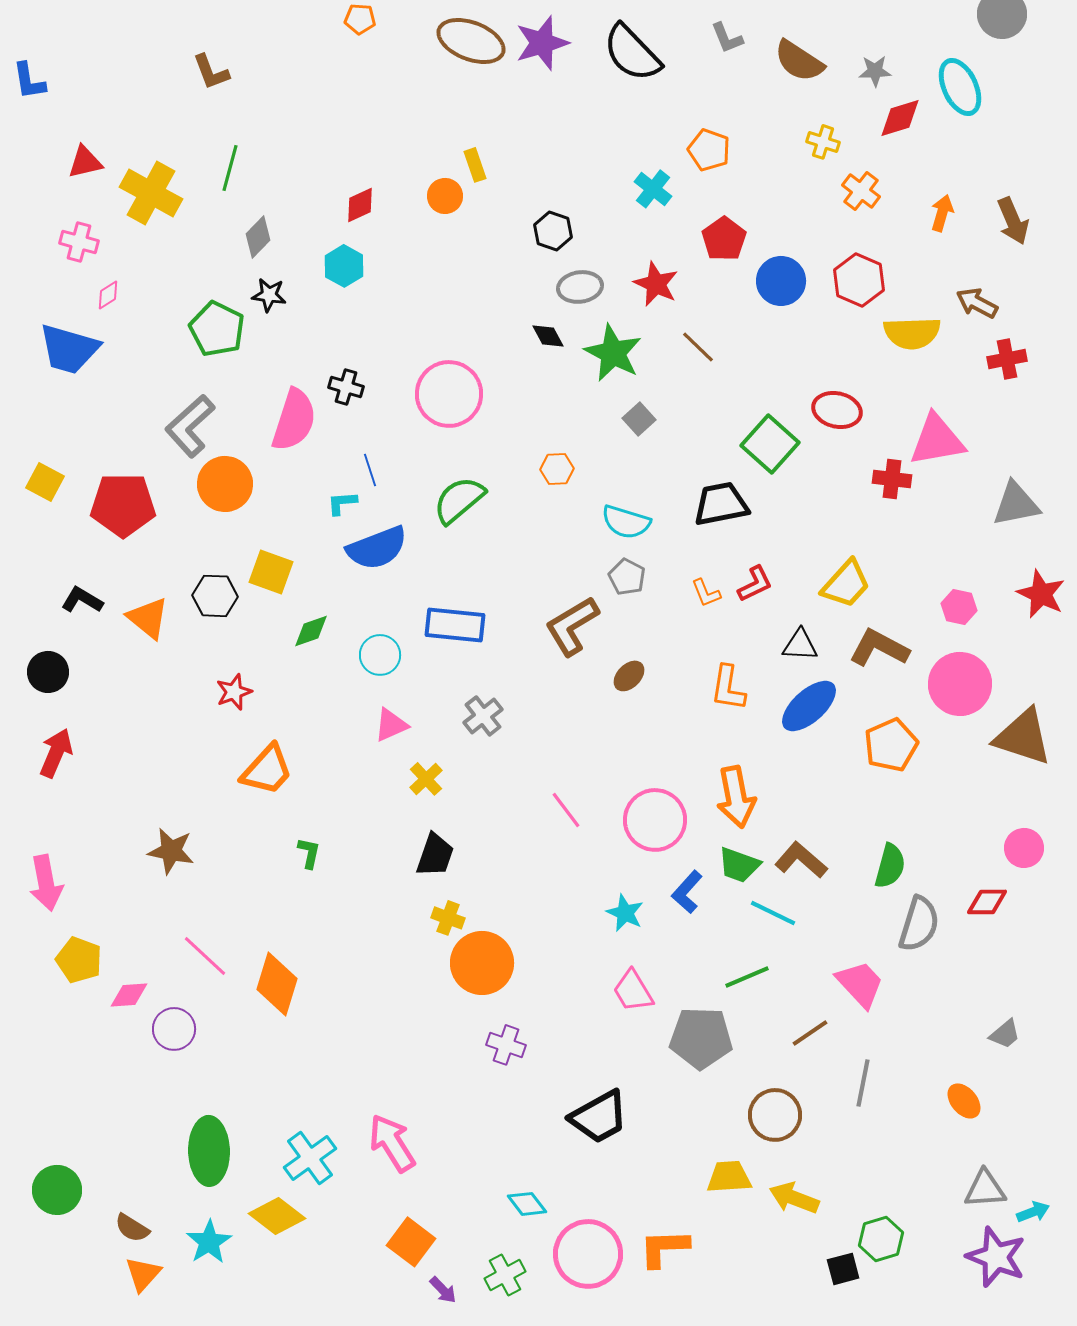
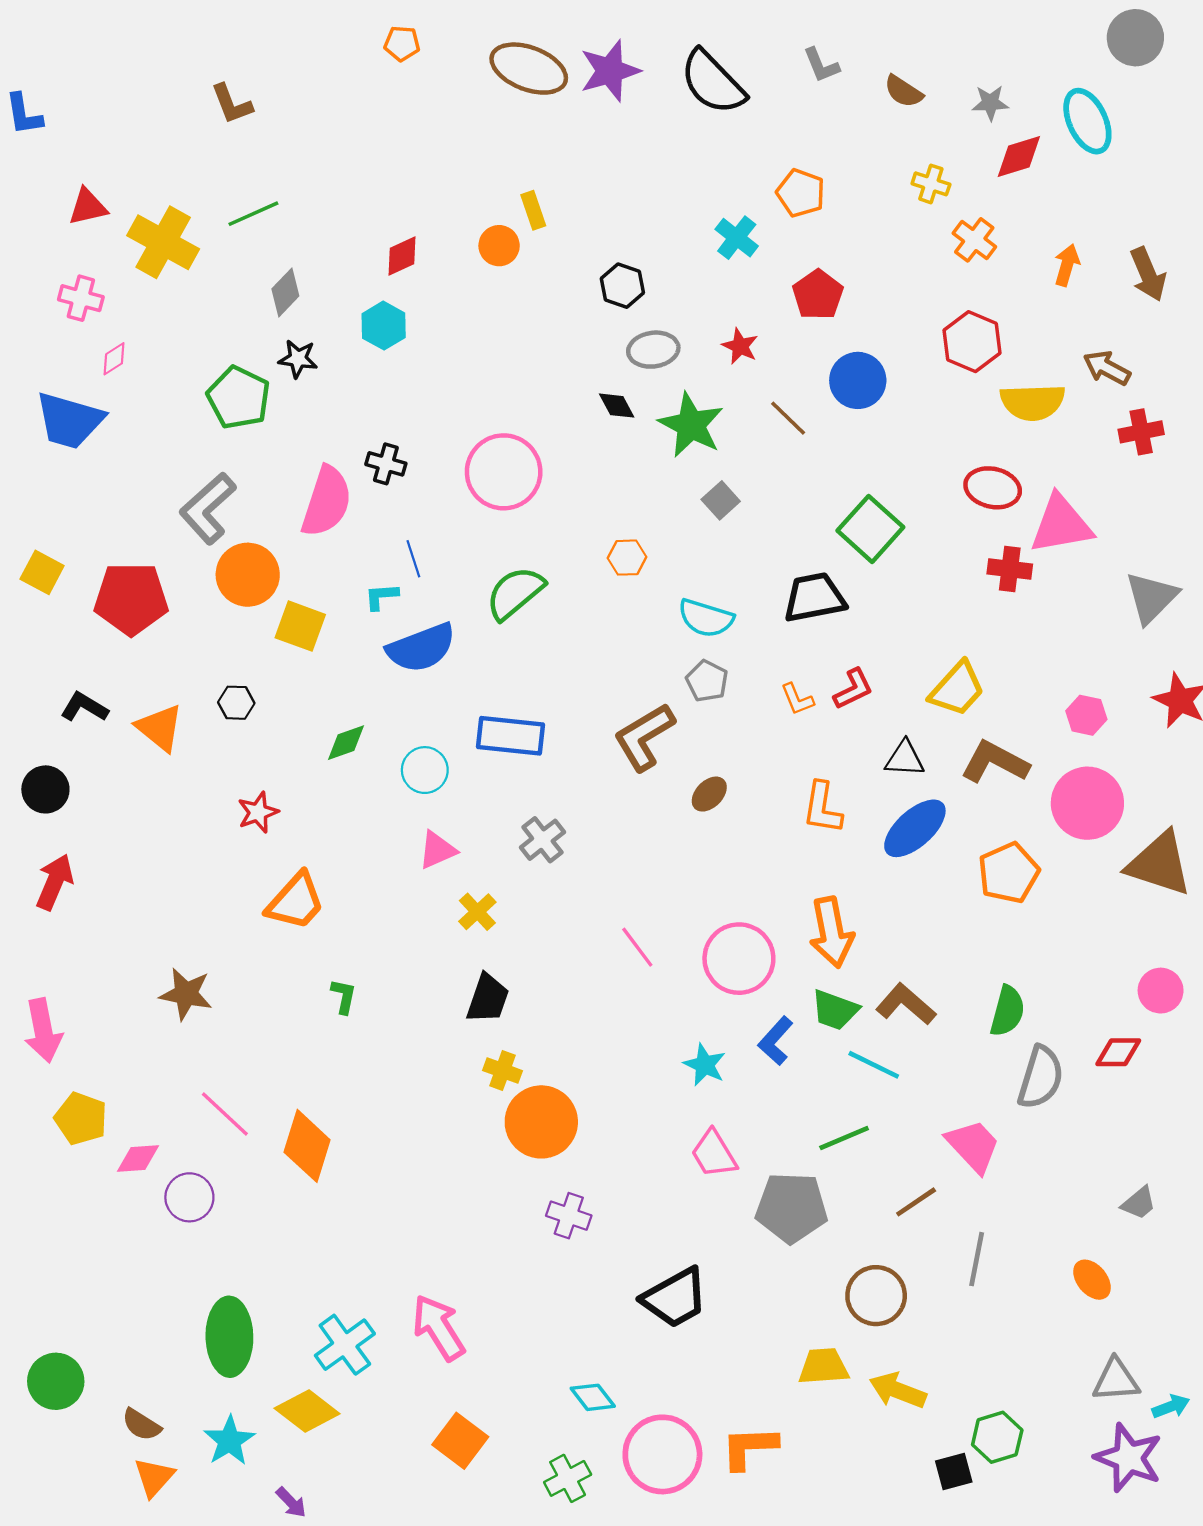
brown semicircle: (799, 61) -> (903, 91), size x0.7
green line: (230, 168) -> (253, 214), turned 51
blue circle: (781, 281) -> (858, 380), moved
red star: (656, 284) -> (740, 346), size x0.7
red ellipse: (837, 410) -> (993, 488), moved
gray triangle: (1016, 504) -> (1151, 598), turned -34
yellow square: (271, 572) -> (300, 626), moved
black hexagon: (215, 596) -> (236, 703), size x0.7
purple arrow: (443, 1290) -> (291, 1502), moved

